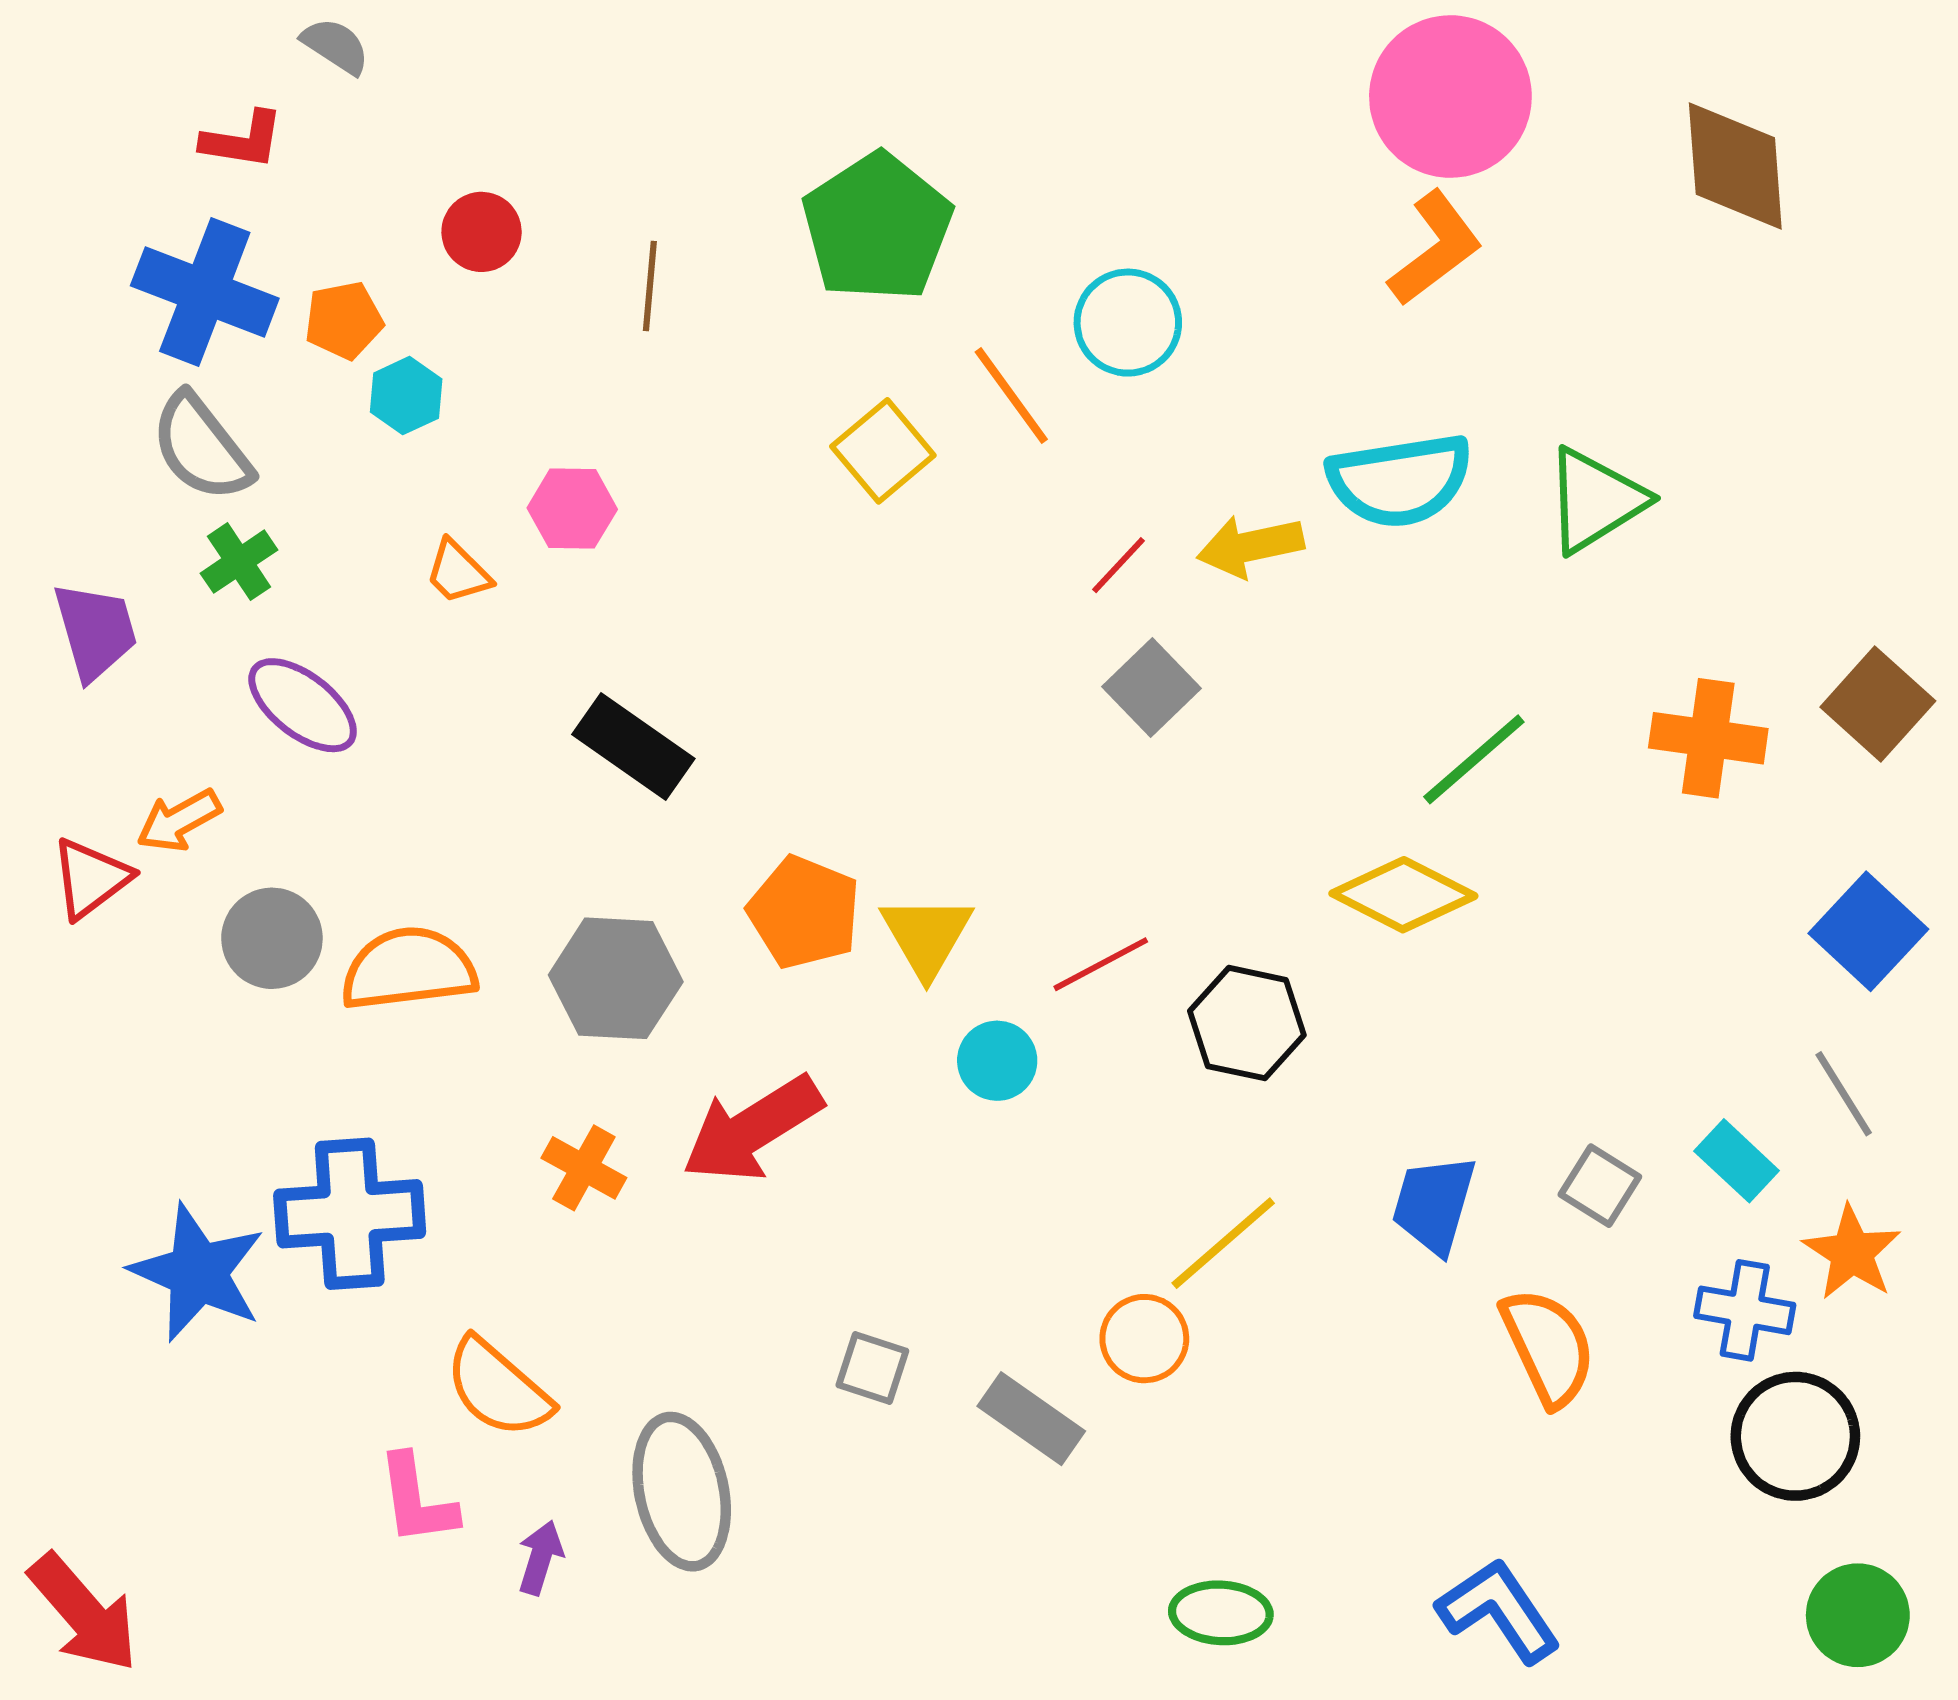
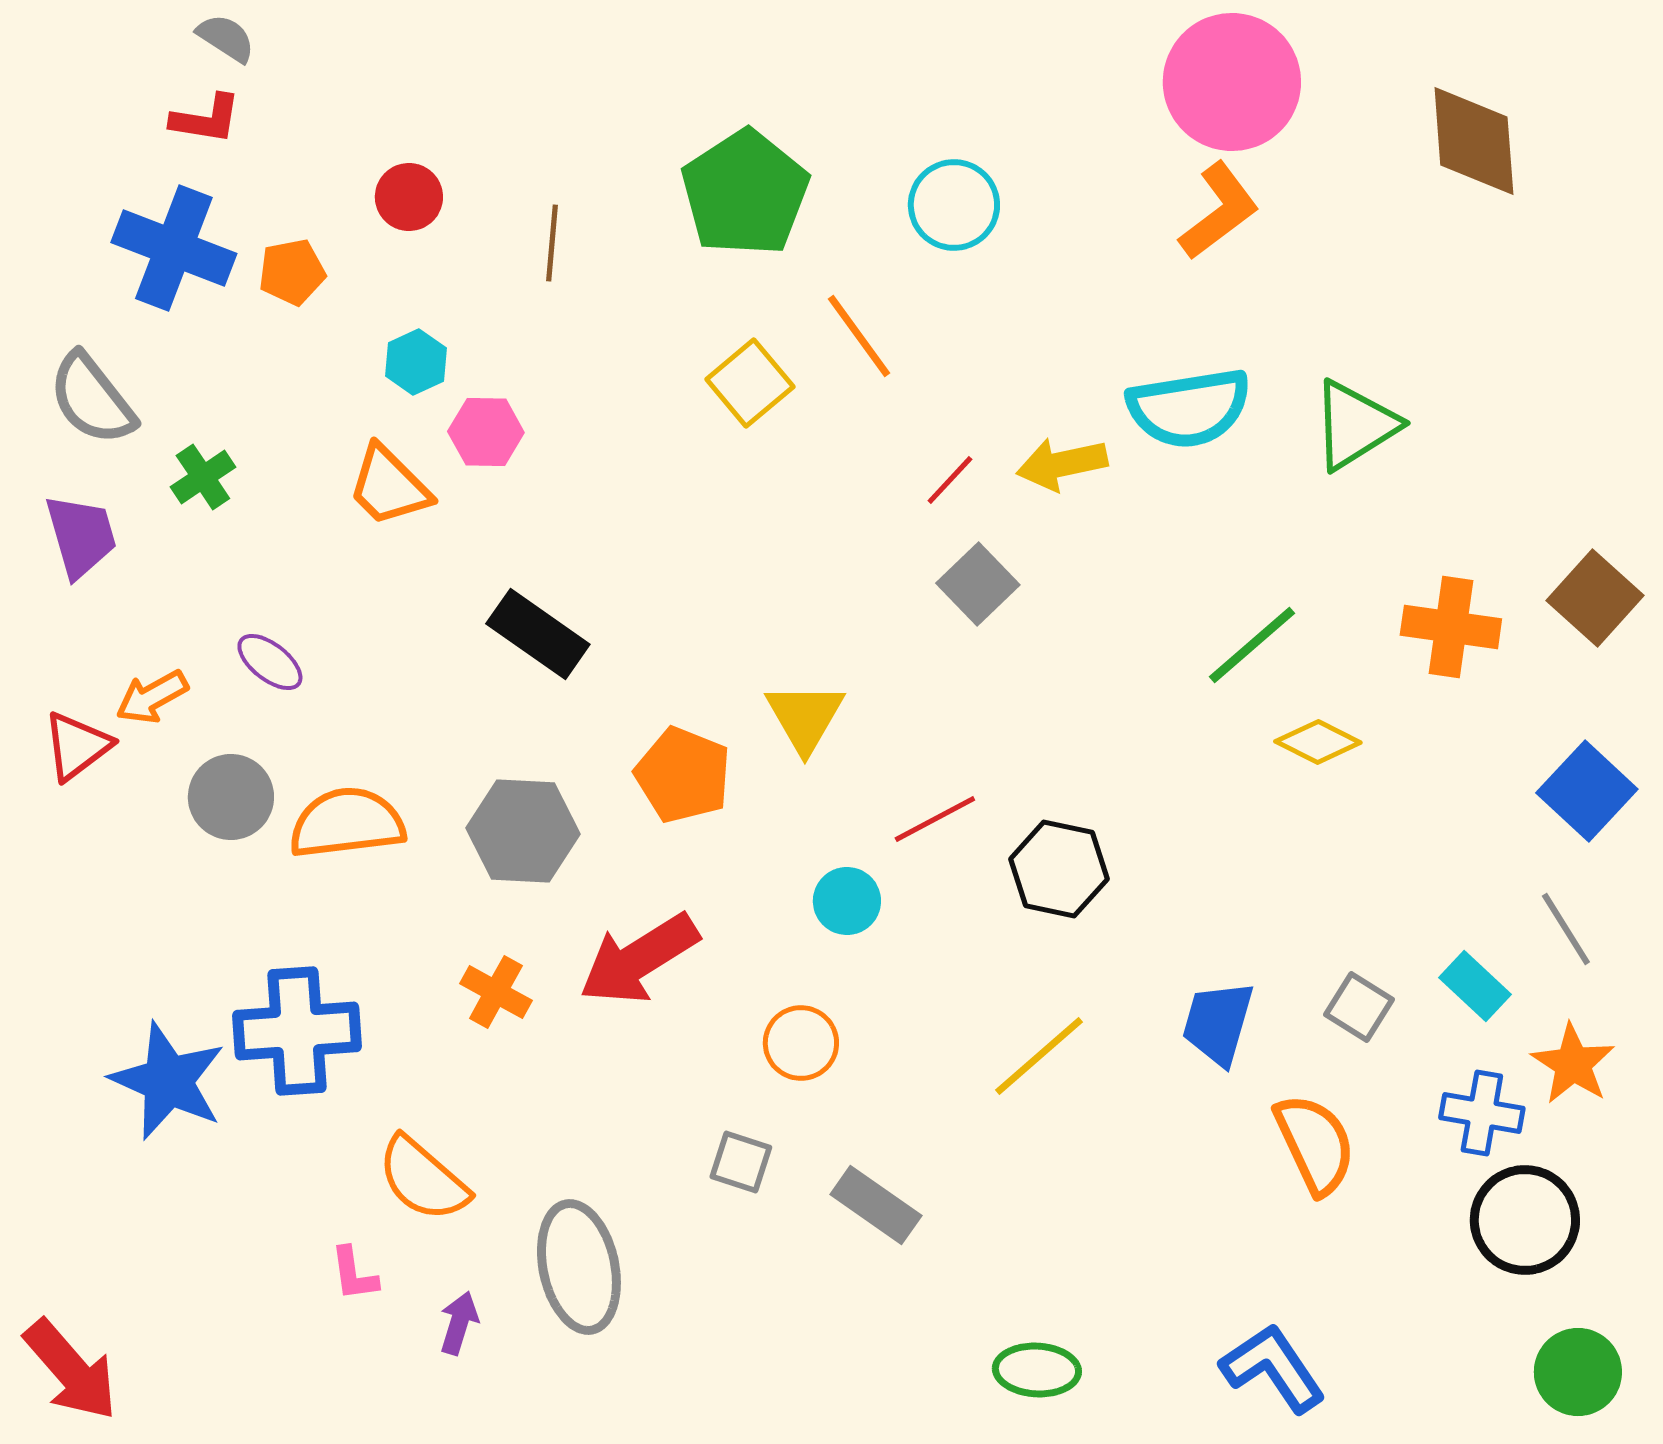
gray semicircle: (336, 46) -> (226, 38), moved
cyan circle: (1128, 323) -> (954, 205), moved
cyan hexagon: (406, 396) -> (416, 362), moved
gray semicircle: (201, 447) -> (92, 399), moved
orange trapezoid: (458, 572) -> (389, 486), size x1.5
purple ellipse: (303, 705) -> (270, 662), moved, size x0.7
yellow diamond: (1403, 895) -> (1318, 742), moved, size x0.7
yellow triangle: (927, 936) -> (805, 717), moved
orange circle: (1144, 1339) -> (801, 1043), moved
pink L-shape: (417, 1500) -> (354, 1274), size x0.7

